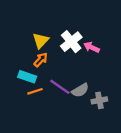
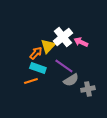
yellow triangle: (41, 41) -> (48, 46), moved
cyan rectangle: (27, 77) -> (38, 68), moved
purple line: (60, 87) -> (64, 66), moved

